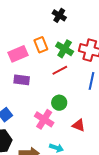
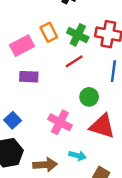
green circle: (59, 103) -> (89, 97), moved
red triangle: (79, 125) -> (102, 126), size x1.6

